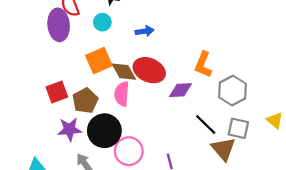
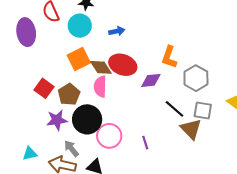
cyan circle: (102, 22) -> (80, 26), size x1.5
purple ellipse: (59, 25) -> (26, 32), moved
red square: (57, 92) -> (44, 88), turned -30

